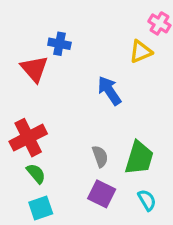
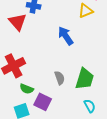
green semicircle: (36, 174) -> (27, 89), moved, turned 152
purple square: (102, 194) -> (43, 102), moved

